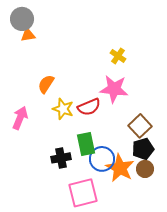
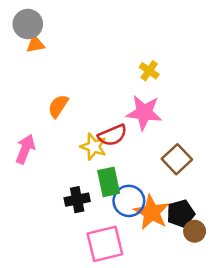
yellow star: (63, 109) -> (93, 147), moved
black pentagon: (143, 149) -> (181, 214), moved
brown circle: (145, 169) -> (195, 231), moved

